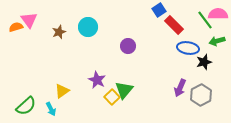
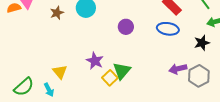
blue ellipse: (188, 48) -> (168, 29), moved
purple arrow: (180, 88) -> (178, 69), turned 54
yellow triangle: (62, 91) -> (60, 72), turned -35

